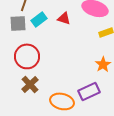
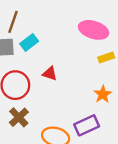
red triangle: (64, 18) -> (50, 74), moved

